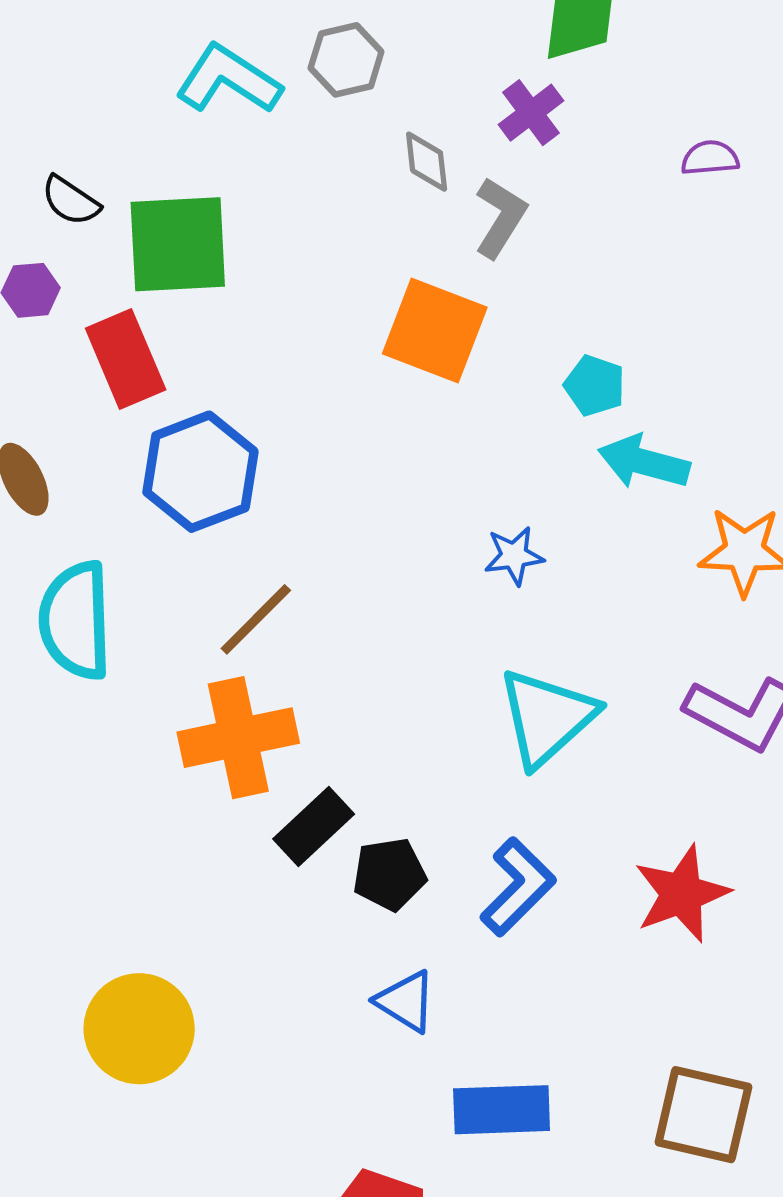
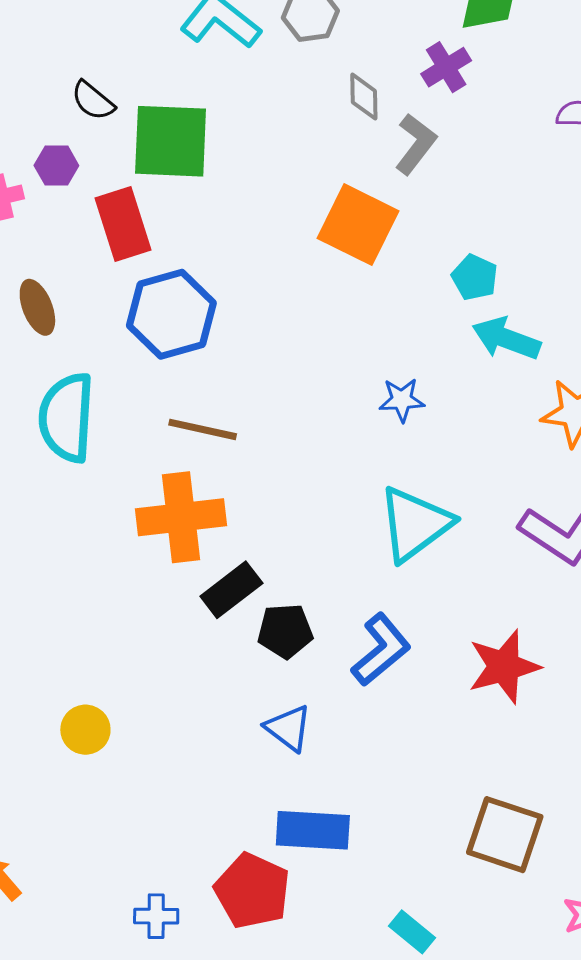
brown line: (256, 619) -> (203, 429), turned 52
yellow circle: (139, 1029) -> (85, 730), size x0.6
blue rectangle: (502, 1110) -> (313, 830), moved

